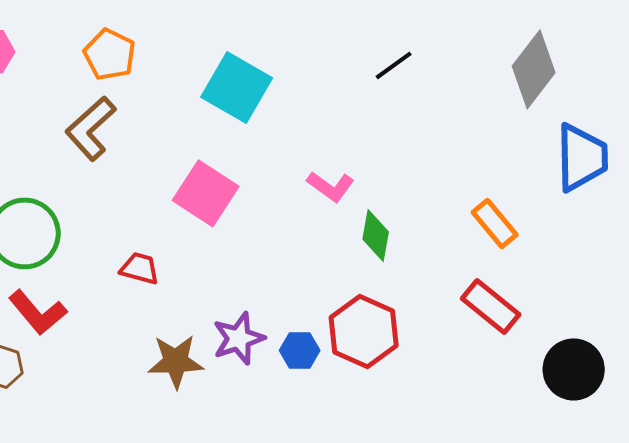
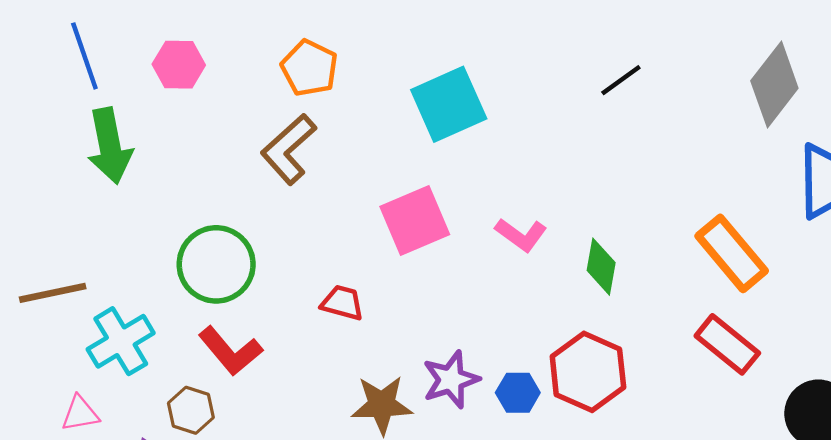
cyan square: (237, 87) -> (449, 104), turned 36
pink L-shape: (331, 186) -> (521, 235), moved
pink square: (206, 193) -> (415, 220), turned 34
orange rectangle: (495, 223) -> (732, 253), size x1.4

